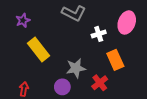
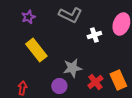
purple star: (23, 20) -> (28, 17), moved
orange rectangle: (115, 60) -> (118, 80), moved

